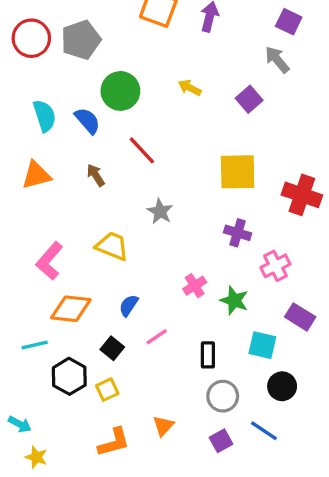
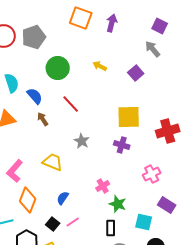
blue semicircle: (87, 121) -> (35, 96), moved
red cross: (302, 195) -> (168, 131), turned -35
purple cross: (238, 233) -> (122, 145), moved
green star: (234, 300) -> (118, 204), moved
orange diamond: (71, 309) -> (28, 200), turned -75
pink line: (157, 337) -> (73, 222), moved

